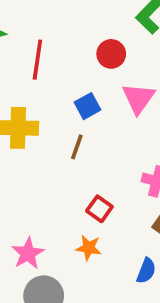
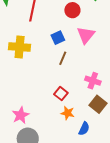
brown line: (77, 147) -> (63, 58), moved
orange star: (89, 248) -> (68, 113), moved

